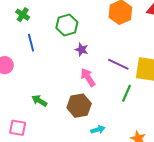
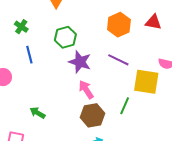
purple star: (82, 50) -> (80, 62), size x1.6
purple line: (118, 64) -> (118, 60), moved
brown hexagon: (79, 106) -> (92, 115), moved

